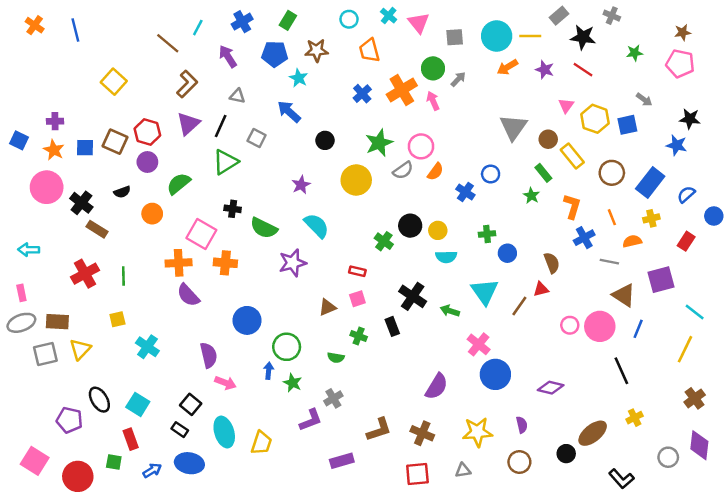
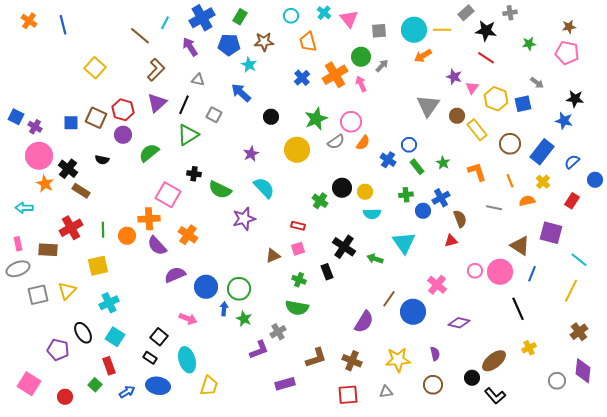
gray cross: (612, 16) -> (510, 13), turned -32
blue cross: (242, 22) -> (202, 18), size x1.4
purple star: (545, 70) -> (454, 77), moved
purple cross: (55, 121) -> (35, 127), moved, turned 32
orange star: (54, 150) -> (45, 184), moved
green rectangle: (543, 173) -> (417, 167), moved
black semicircle: (122, 192) -> (102, 160), turned 32
orange L-shape: (572, 206) -> (477, 172), turned -35
orange circle: (152, 214) -> (127, 236), moved
yellow cross: (651, 218) -> (543, 182), turned -32
blue cross: (584, 238) -> (441, 198), moved
gray line: (609, 262) -> (494, 208), moved
orange cross: (225, 263) -> (188, 235), moved, turned 30
purple square: (661, 280) -> (551, 233), turned 30
brown line: (519, 306) -> (389, 299), moved
yellow square: (117, 319) -> (98, 266), size x1.5
blue circle: (247, 320) -> (206, 287), moved
brown rectangle: (57, 322) -> (48, 250), moved
pink cross: (479, 344) -> (437, 285), moved
cyan cross: (147, 347) -> (109, 303), moved, turned 30
purple semicircle: (209, 355) -> (175, 275), moved, turned -100
green semicircle: (336, 358) -> (297, 308), moved, size x1.6
yellow trapezoid: (261, 443) -> (209, 386), moved
green square: (114, 462) -> (95, 385), turned 32
red circle: (78, 476) -> (65, 397), size x0.6
black L-shape: (621, 479) -> (495, 396), moved

